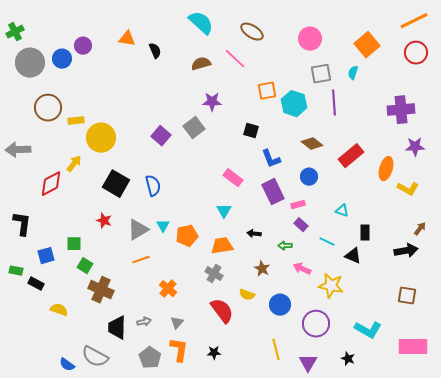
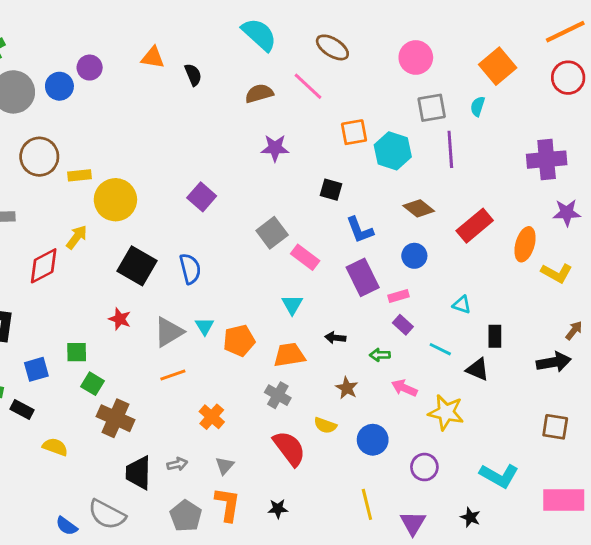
gray square: (194, 128) -> (272, 233), moved
purple circle: (316, 324) -> (424, 467), size x0.7

